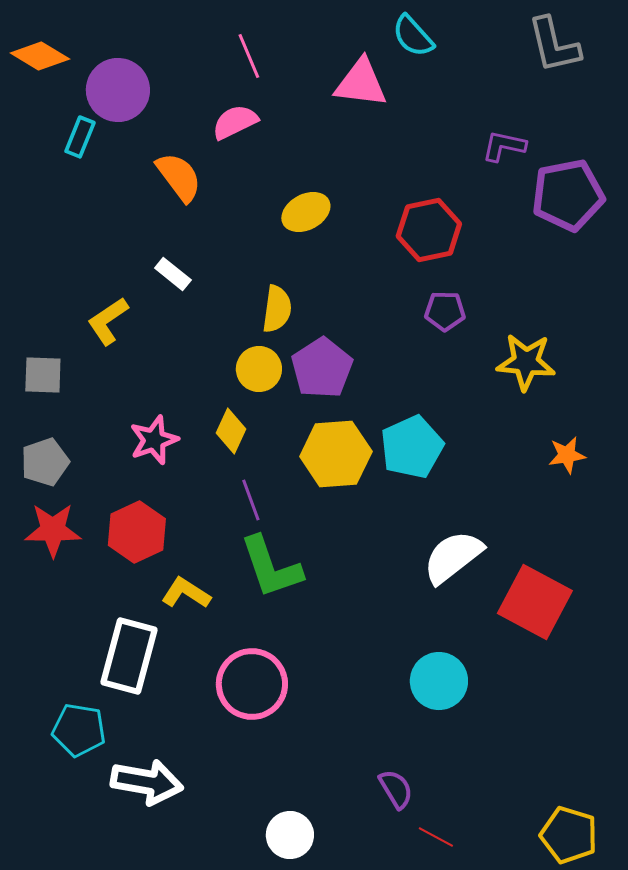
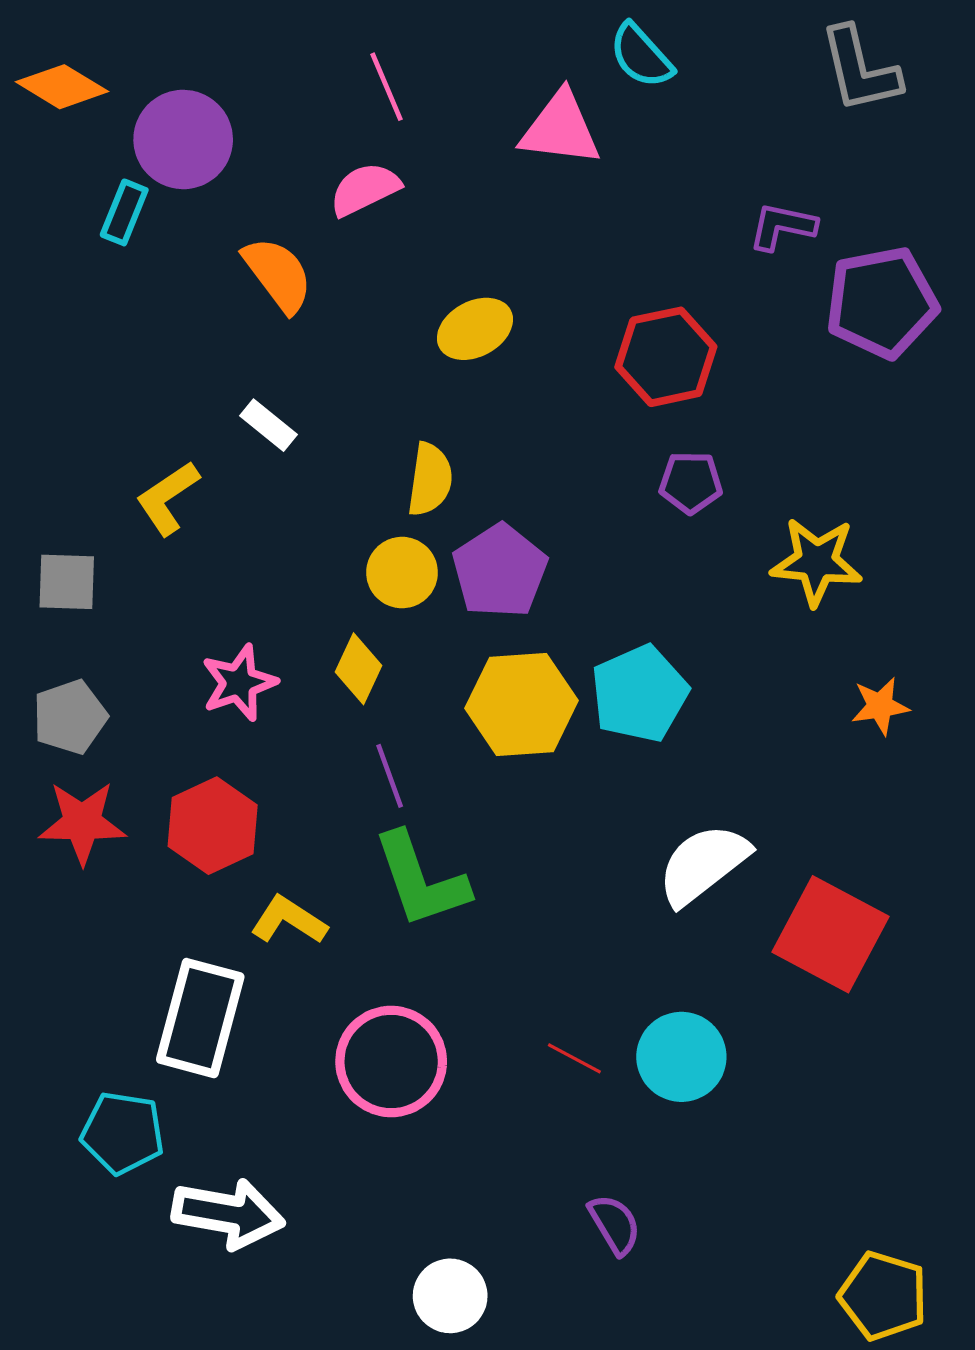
red line: (436, 837) -> (574, 1058), moved

